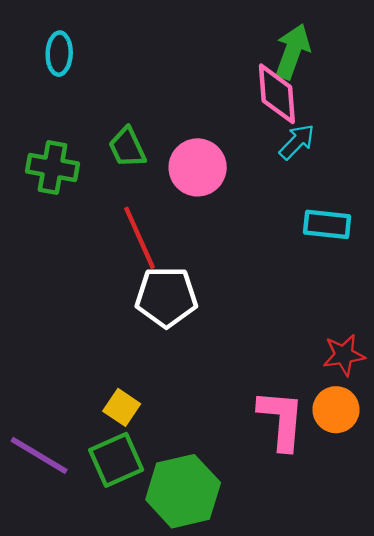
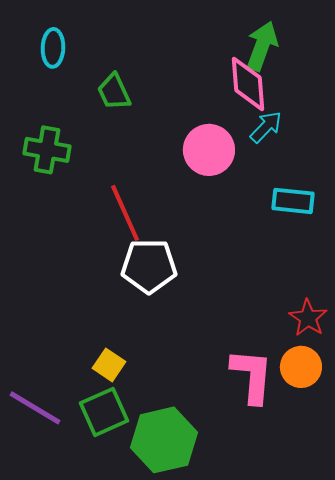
green trapezoid: (127, 147) -> (114, 92), moved
pink circle: (198, 167) -> (209, 150), moved
red star: (344, 355) -> (308, 318), turned -30

